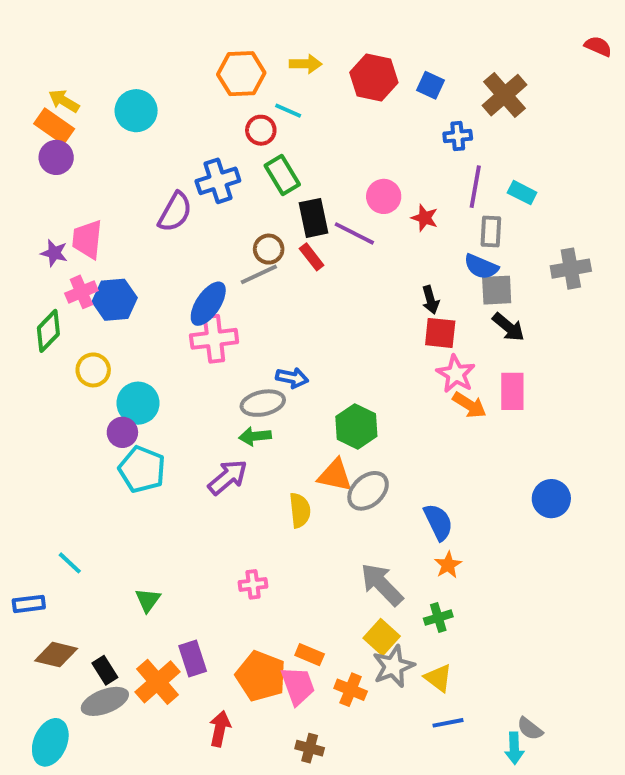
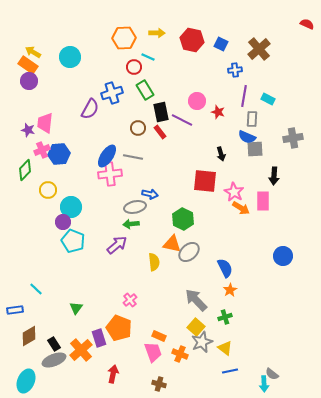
gray line: (259, 274) -> (133, 157), moved, turned 36
black arrow: (508, 327) -> (274, 176), moved, turned 54
red square: (440, 333) -> (205, 181), moved, size x1.4
pink cross: (253, 584) -> (130, 300), turned -32
brown diamond: (56, 655) -> (29, 336), turned -45
orange pentagon: (261, 676) -> (119, 328), moved

